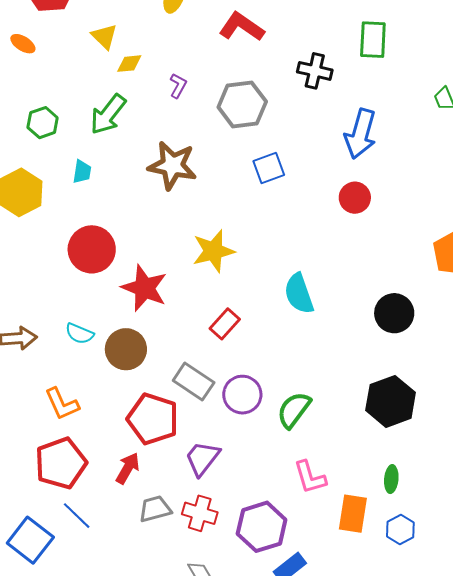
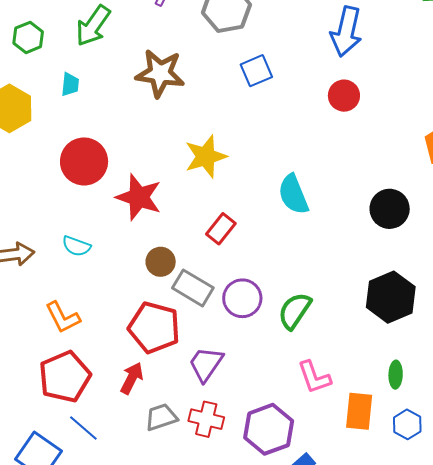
brown circle: (126, 349) -> (161, 262), moved, size x0.7

